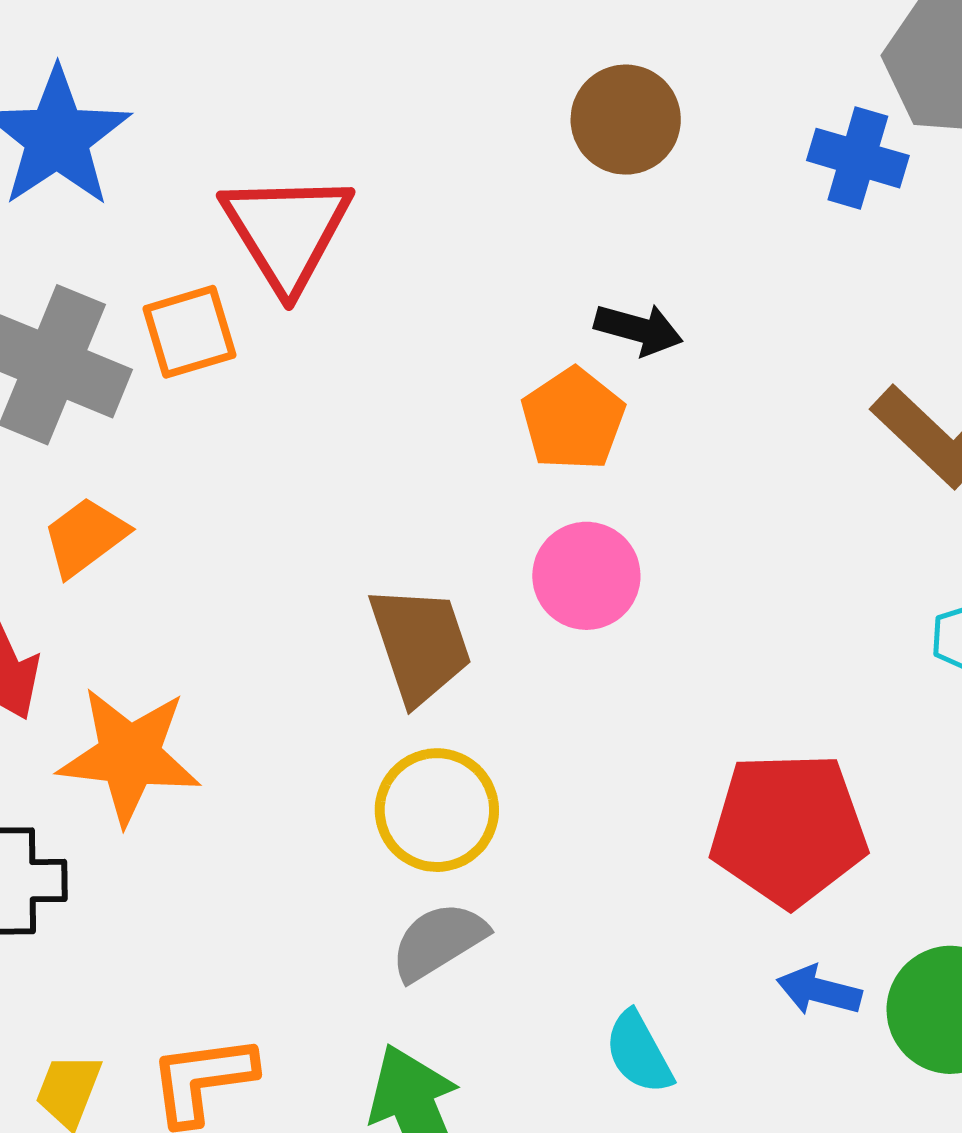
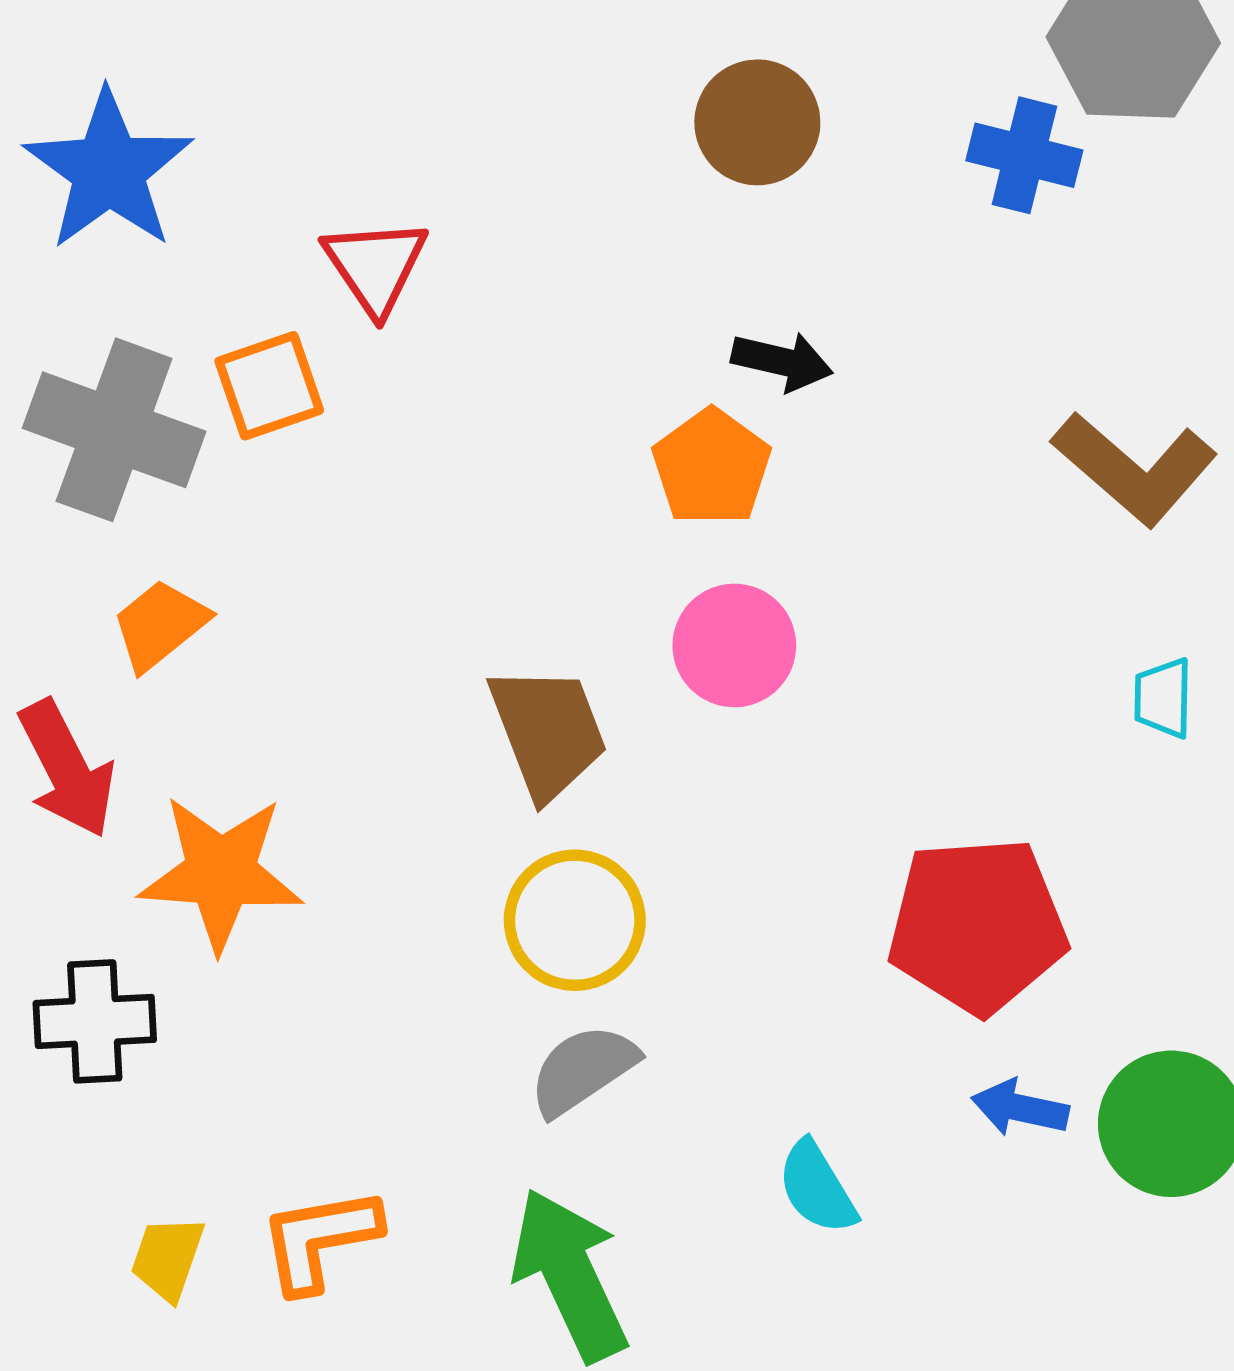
red triangle: (287, 231) -> (375, 266), size x0.7

